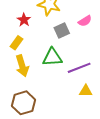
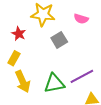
pink semicircle: (85, 21) -> (81, 19), moved, turned 56
green triangle: (52, 57) -> (54, 83), moved

